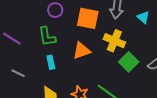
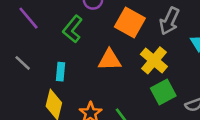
green L-shape: (47, 37) -> (73, 29), turned 30
cyan rectangle: (51, 62) -> (61, 72), moved

